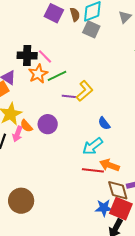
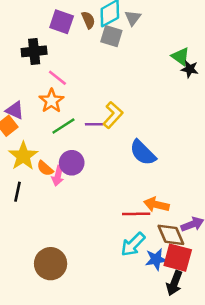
gray triangle: (125, 17) -> (133, 18), moved
black cross: (27, 55) -> (34, 51), moved
green line: (57, 76) -> (63, 126), moved
blue semicircle: (104, 123) -> (143, 153), size x1.6
pink arrow: (17, 134) -> (58, 176), moved
cyan arrow: (93, 146) -> (133, 244), moved

